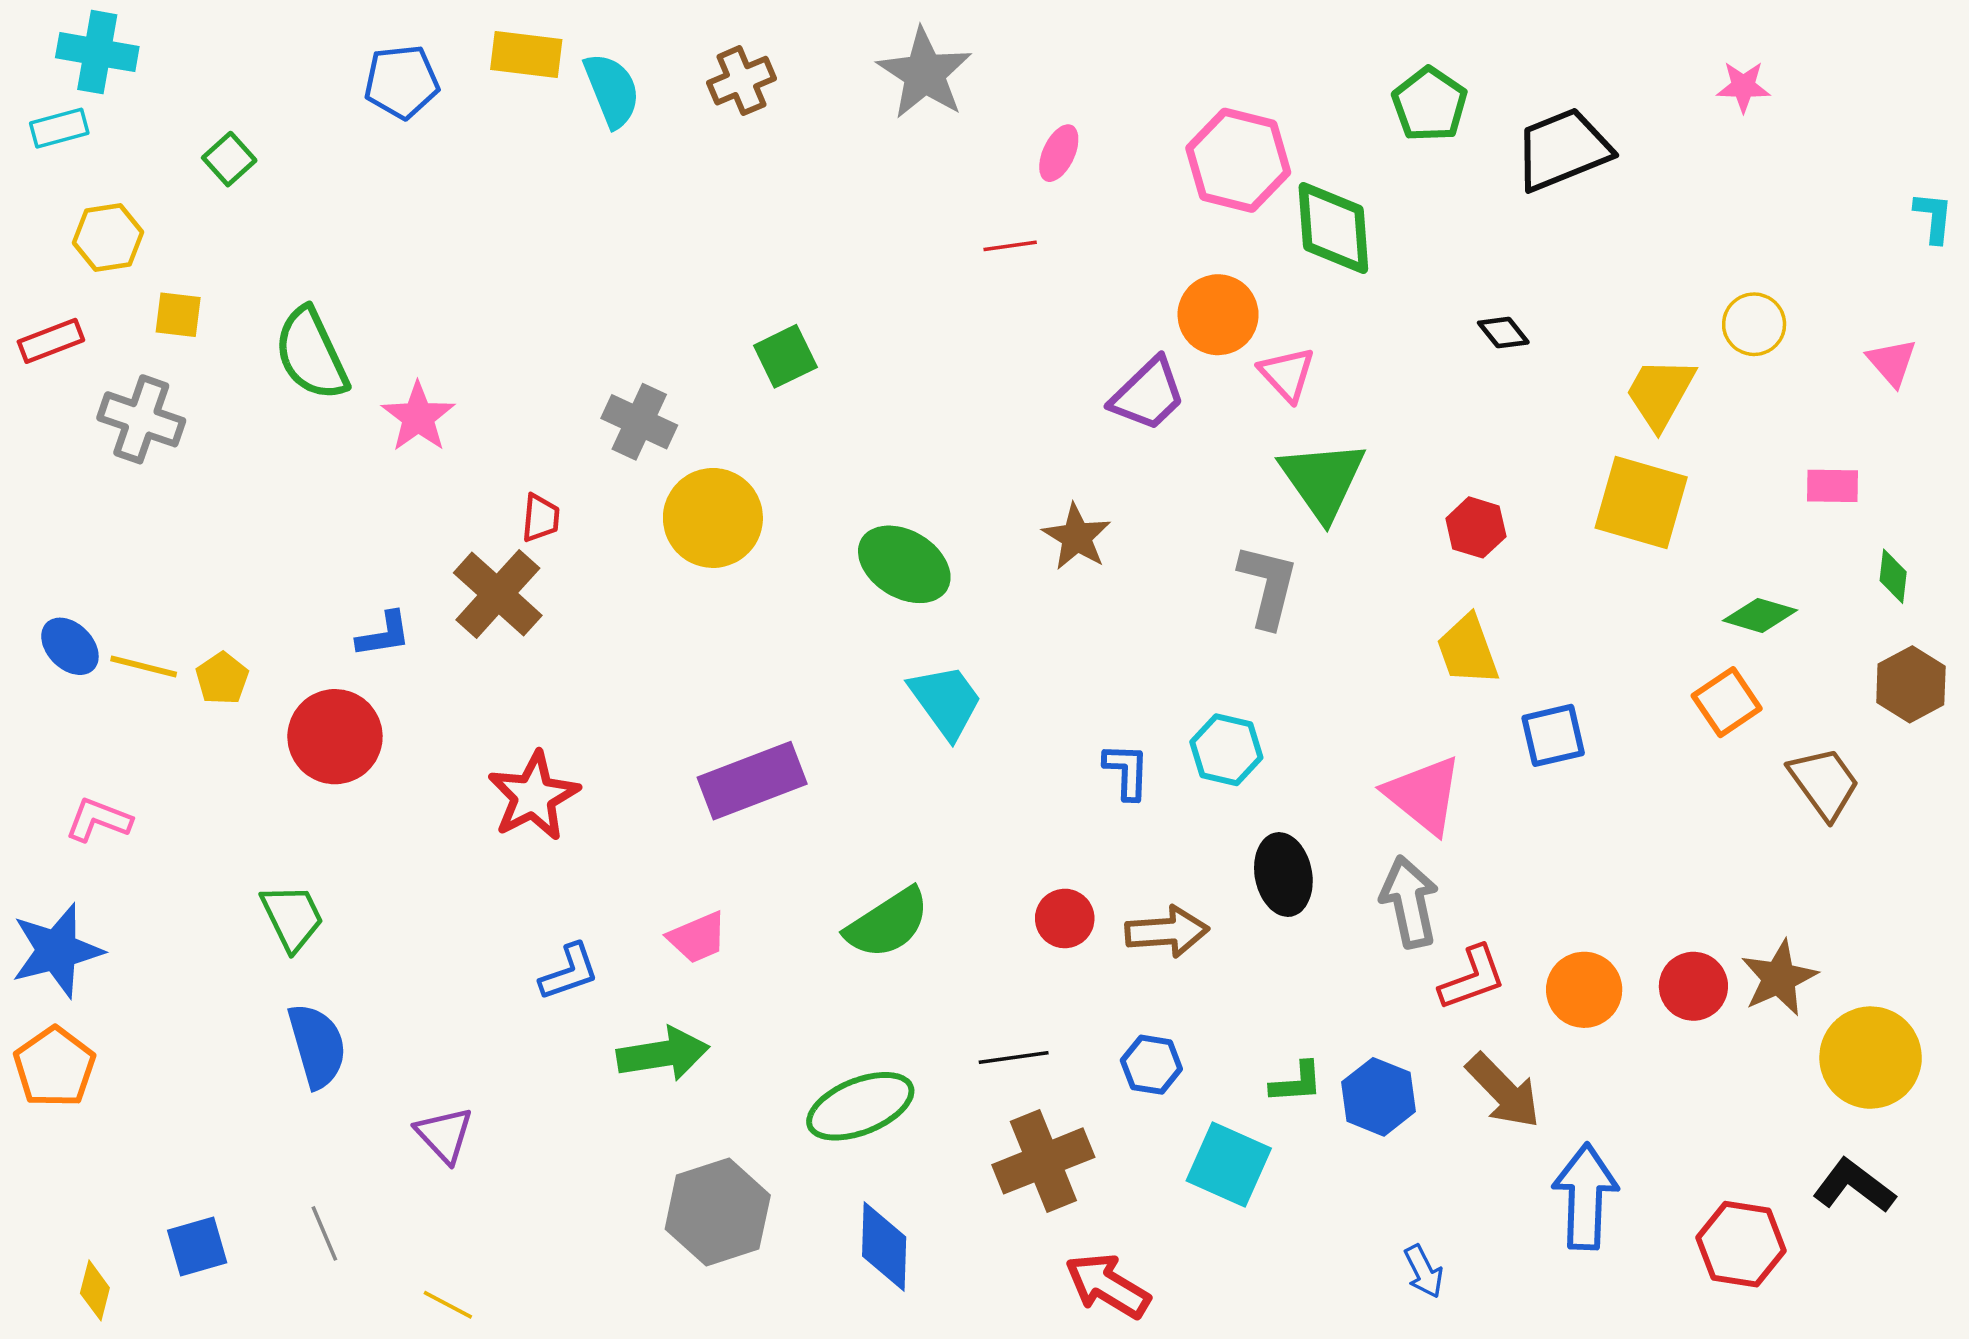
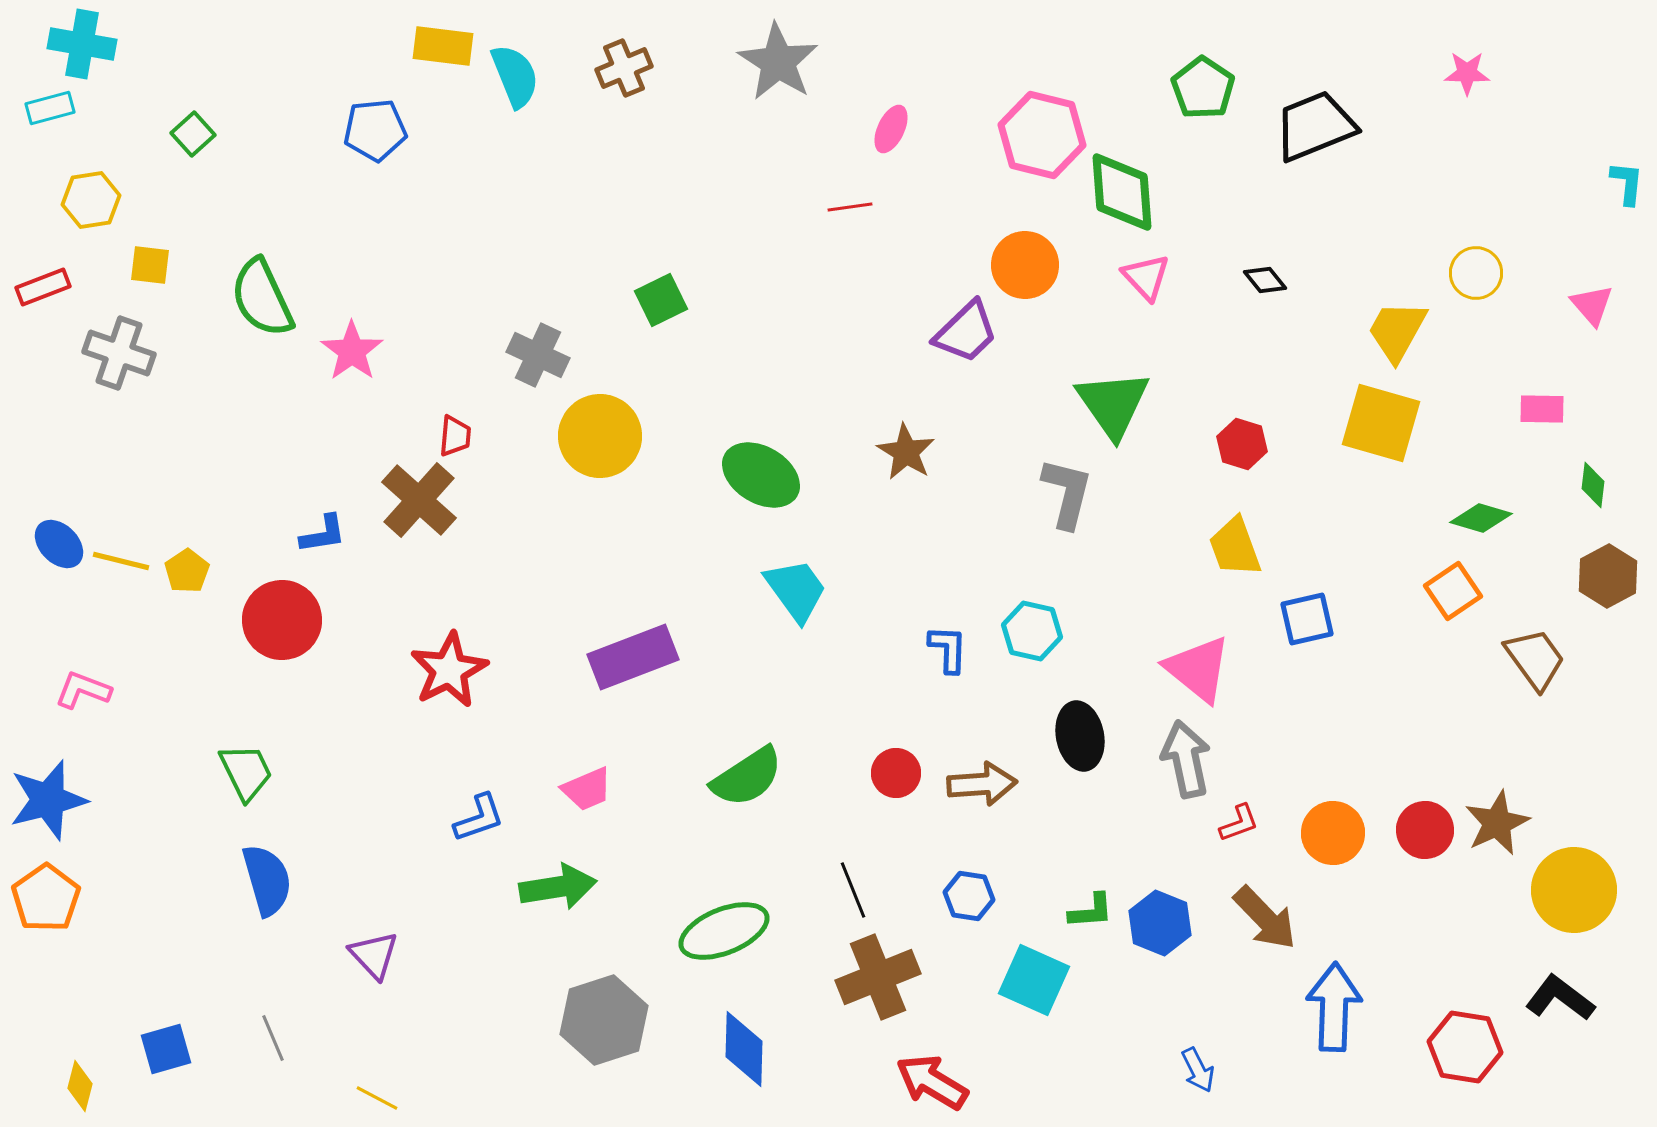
blue pentagon: (402, 82) -> (375, 130), moved
pink triangle: (1287, 374) -> (1146, 277), moved
red L-shape: (1472, 978) -> (1239, 823), size x0.7
black line: (1014, 1058) -> (853, 890), turned 76

